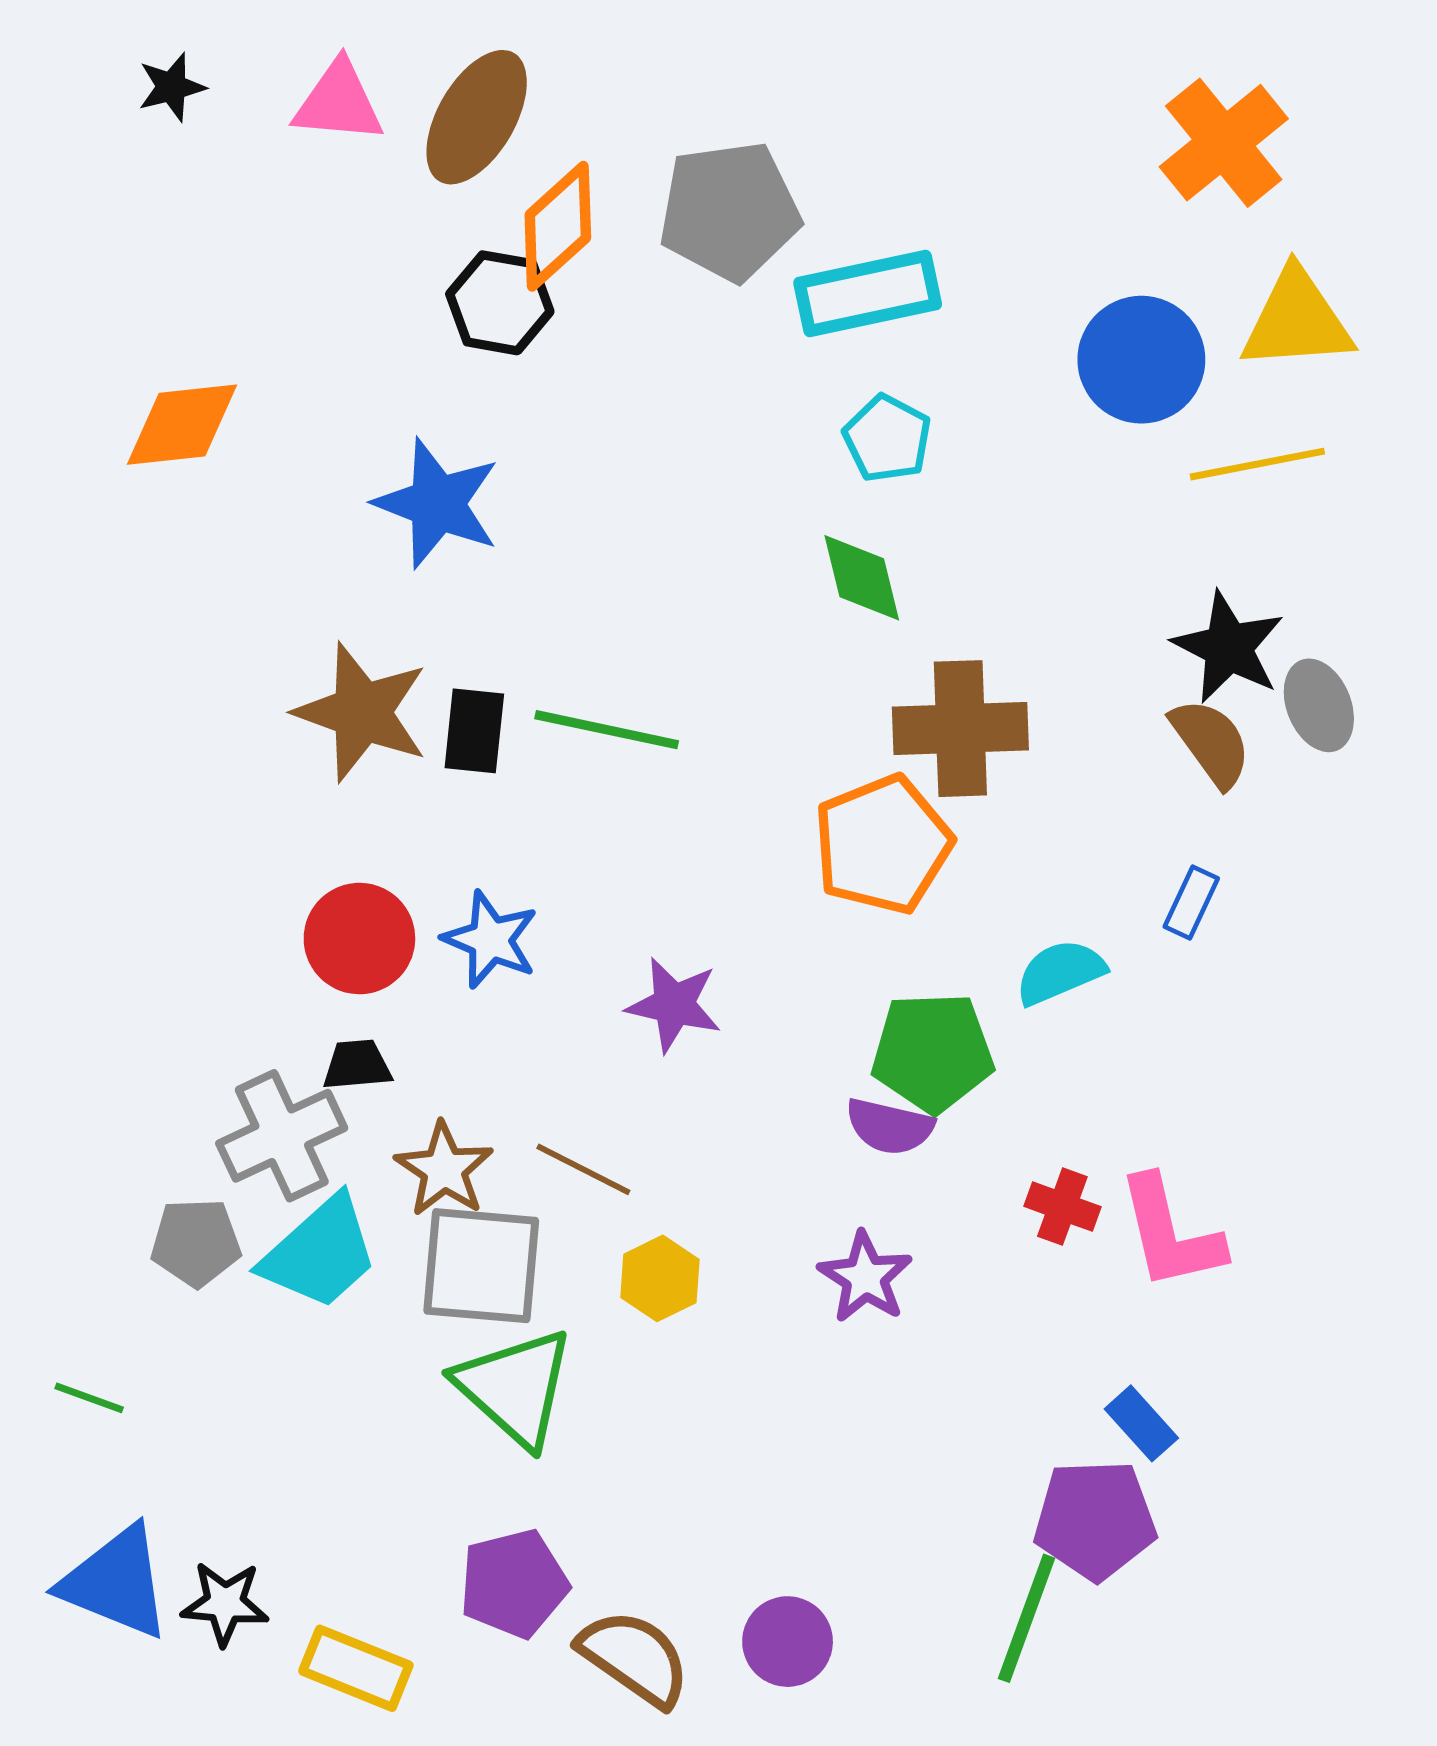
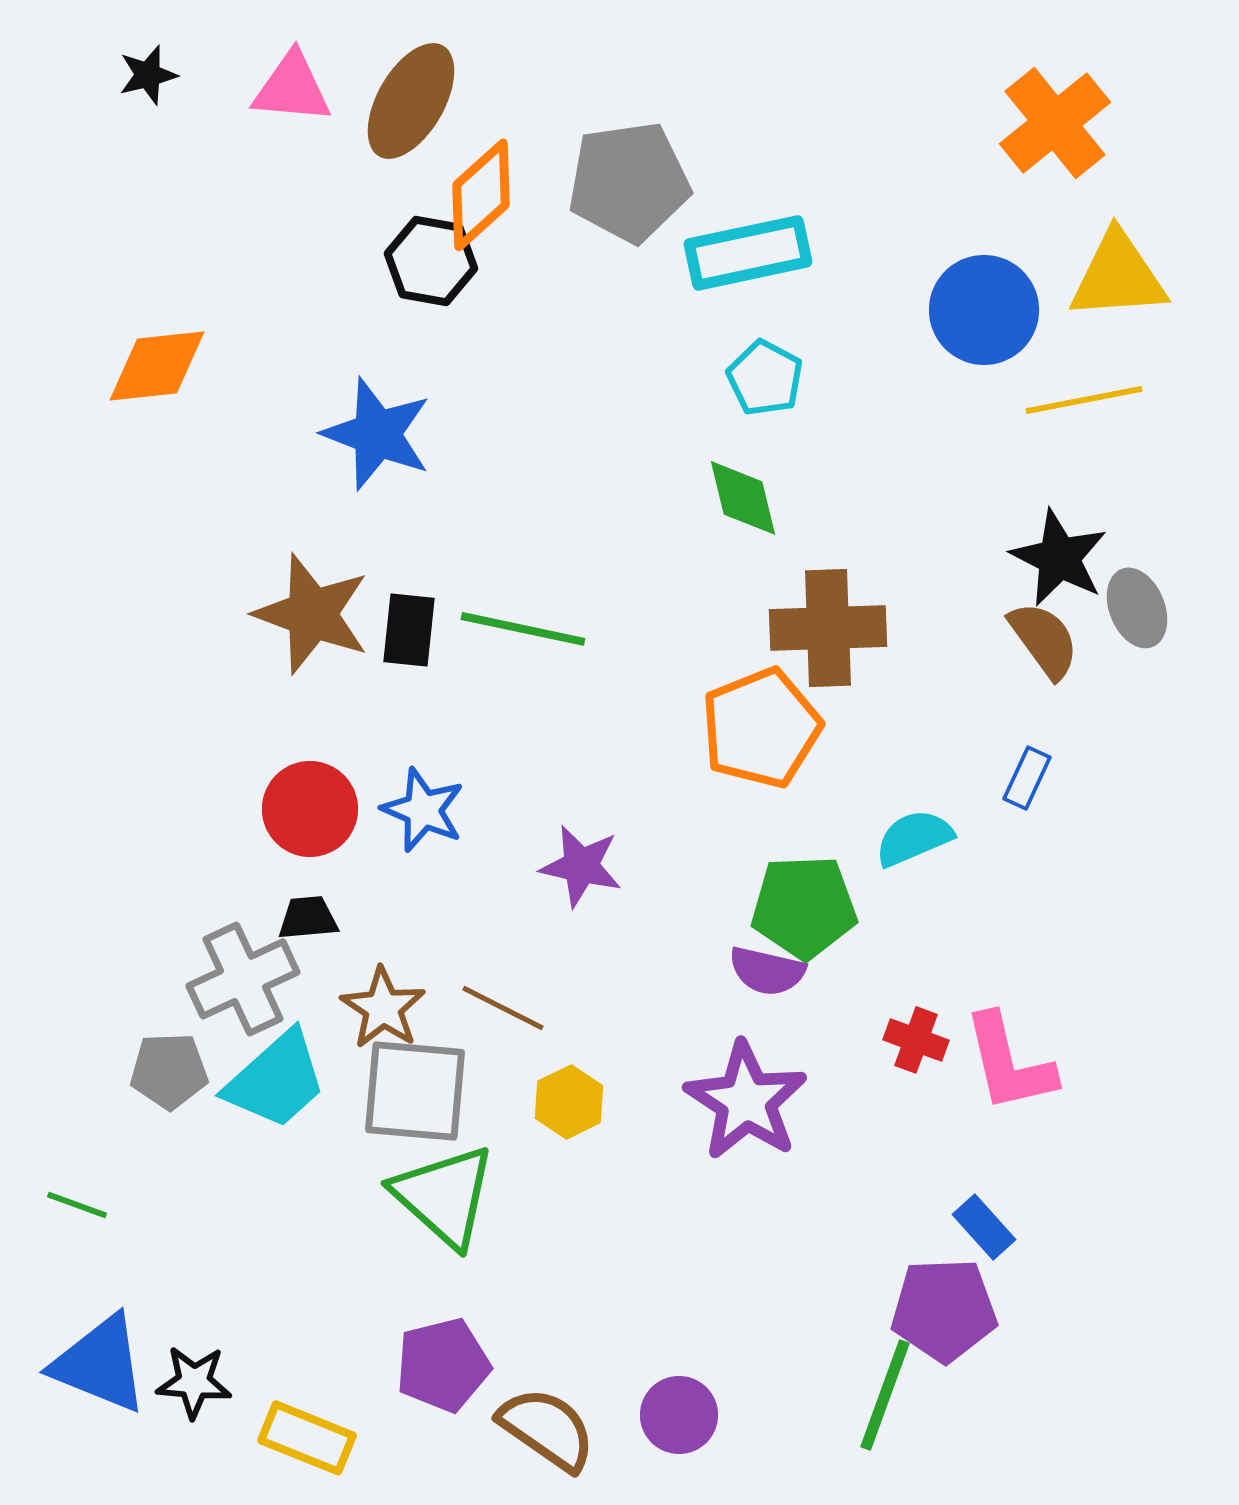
purple star: (865, 1277) -> (746, 1101), size x1.5

